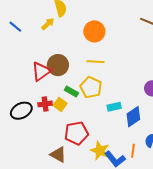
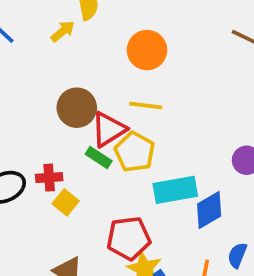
red triangle: (41, 71) -> (109, 129), moved
yellow square: (60, 104) -> (66, 202), moved
cyan rectangle: (114, 107) -> (175, 190), size x1.6
red pentagon: (76, 133) -> (129, 238), moved

